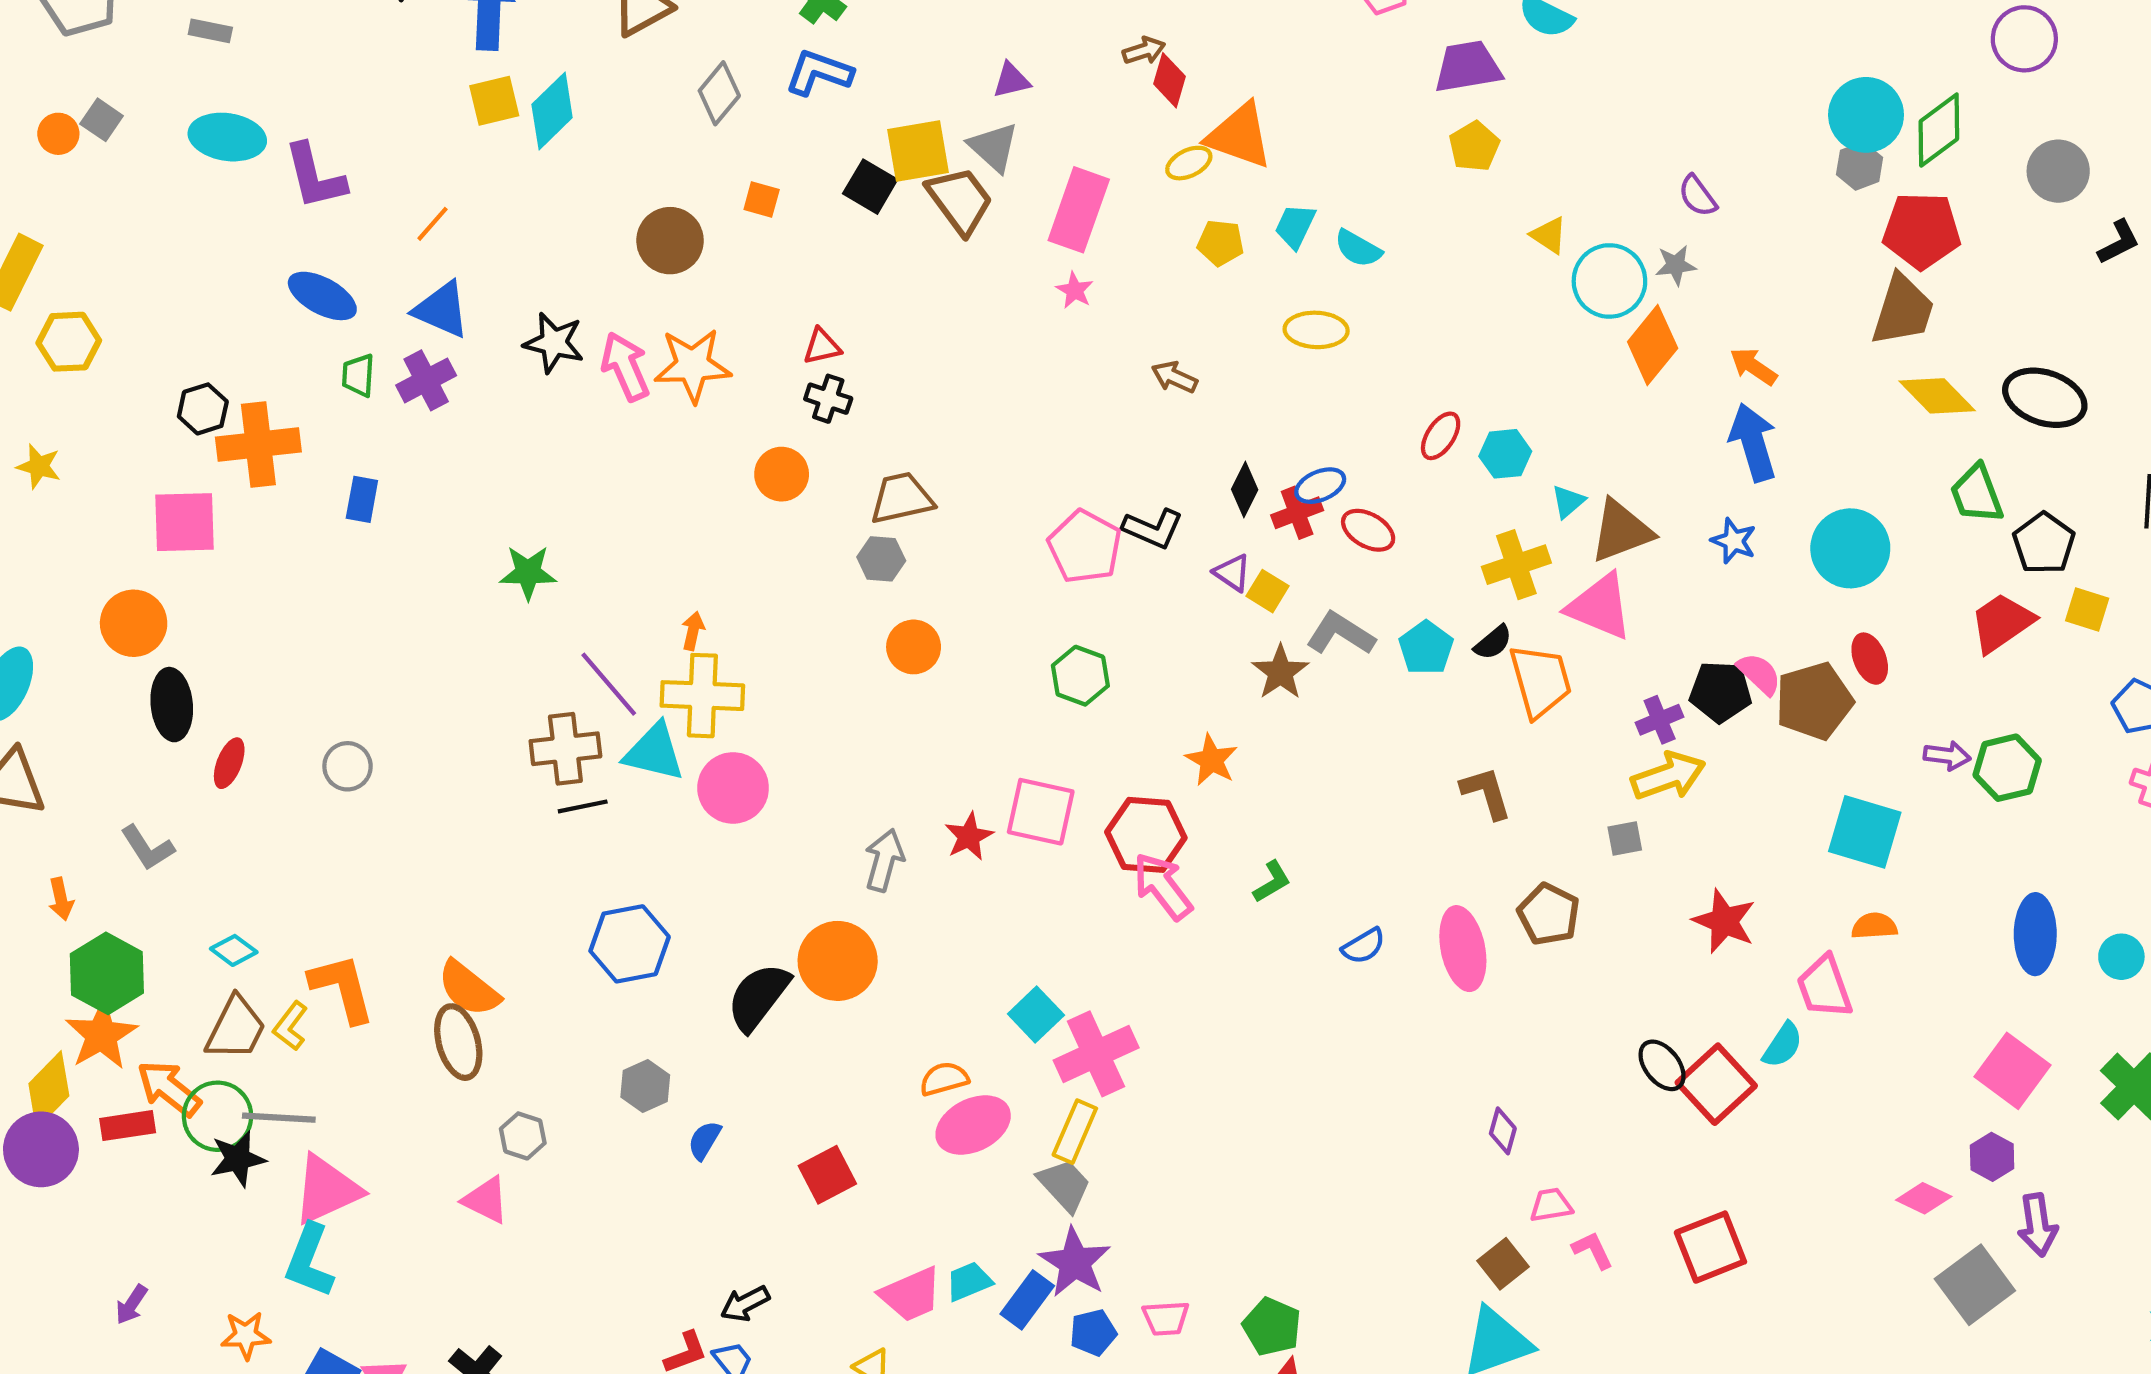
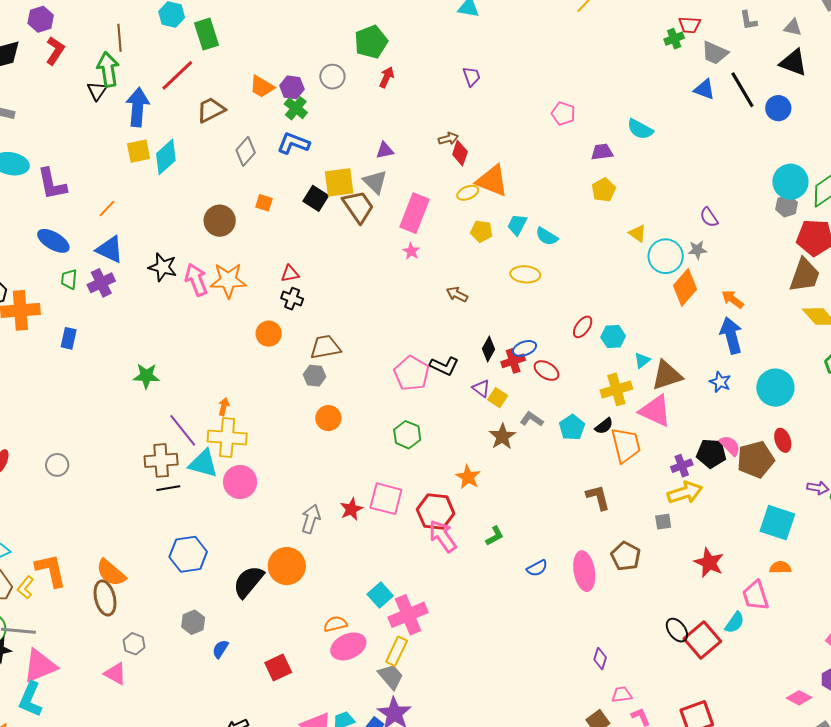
purple trapezoid: (1468, 67) -> (602, 152), size x0.7
gray L-shape: (1341, 634) -> (532, 419), size x0.7

